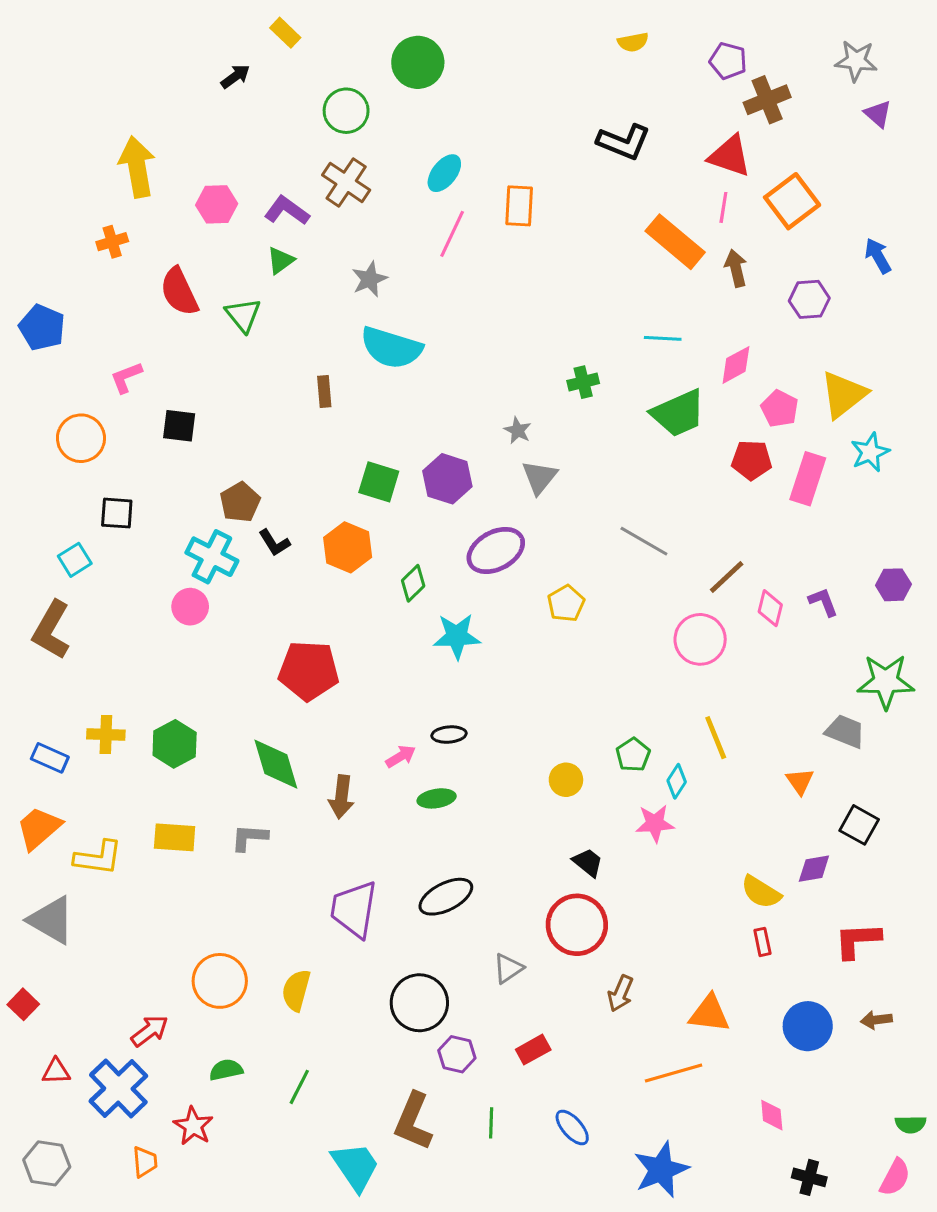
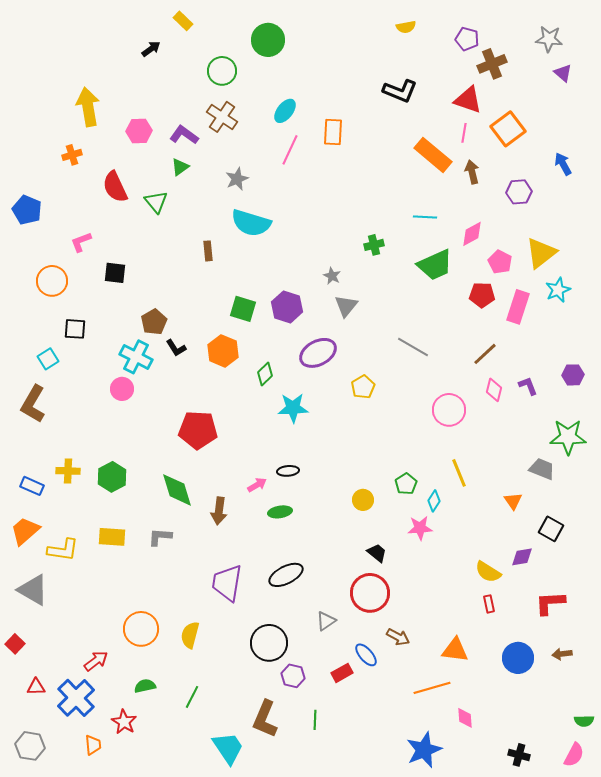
brown line: (727, 577) -> (485, 354), moved
brown arrow: (621, 993) -> (398, 637), turned -85
pink diamond: (772, 1115) -> (465, 718), moved
blue ellipse: (572, 1128) -> (366, 655), moved

